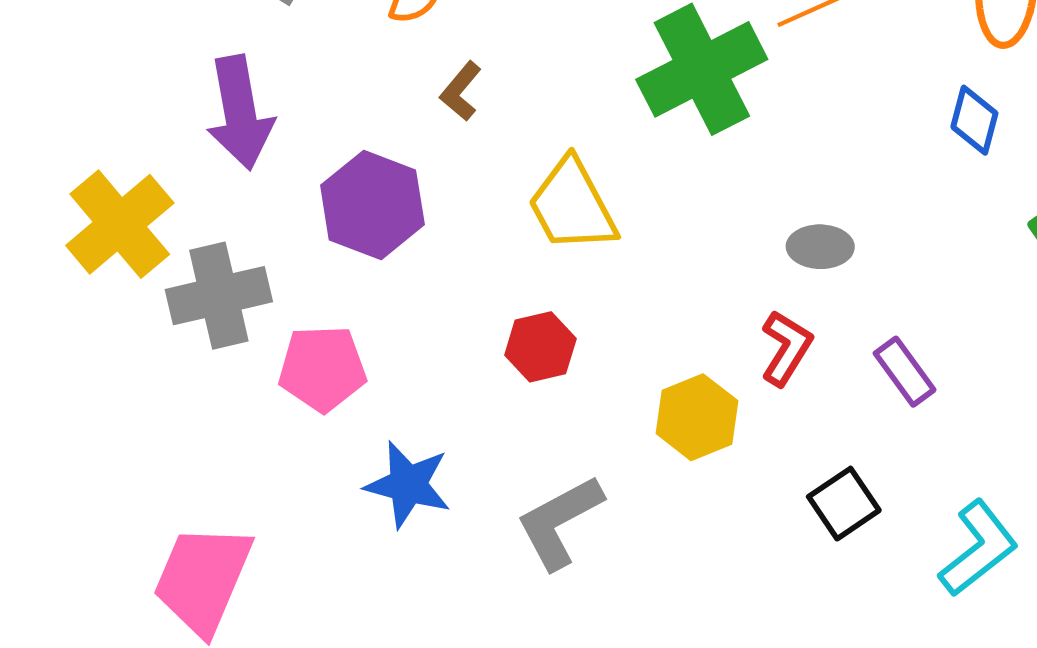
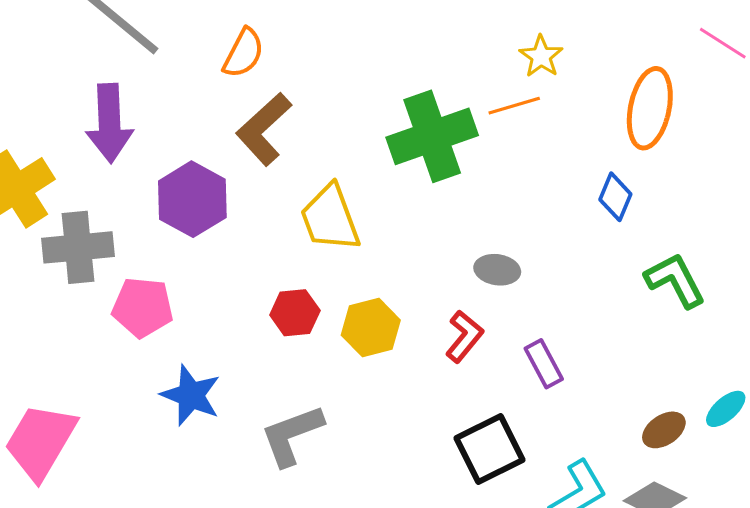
brown L-shape: (461, 91) -> (264, 129), size x1.8
yellow hexagon: (697, 417) -> (371, 328), moved
black square: (844, 504) -> (490, 449), size x1.4

